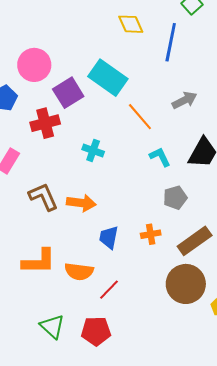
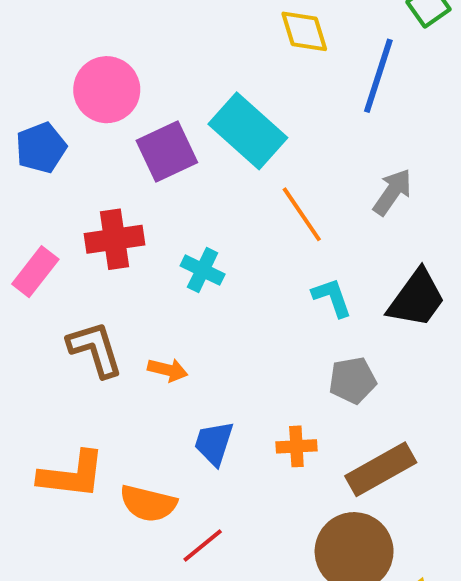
gray arrow: (185, 100) -> (393, 192), turned -35
red cross: (45, 123) -> (114, 239), moved
orange arrow: (81, 203) -> (168, 370), size x0.7

